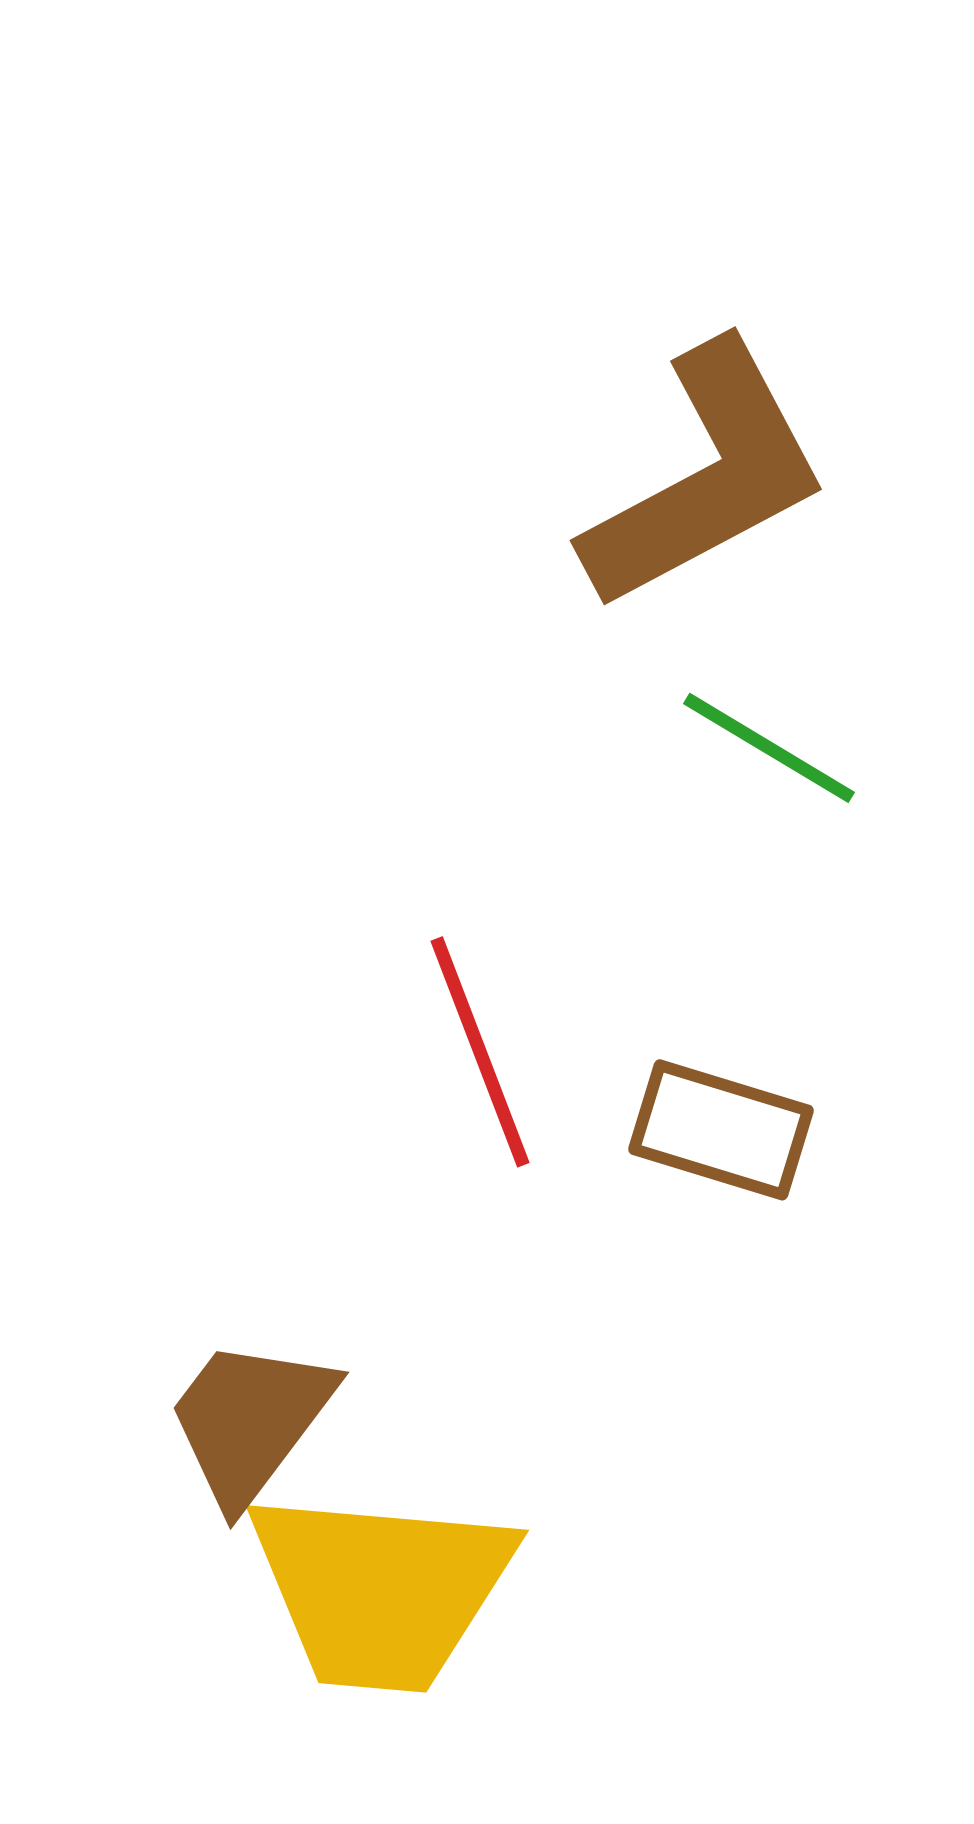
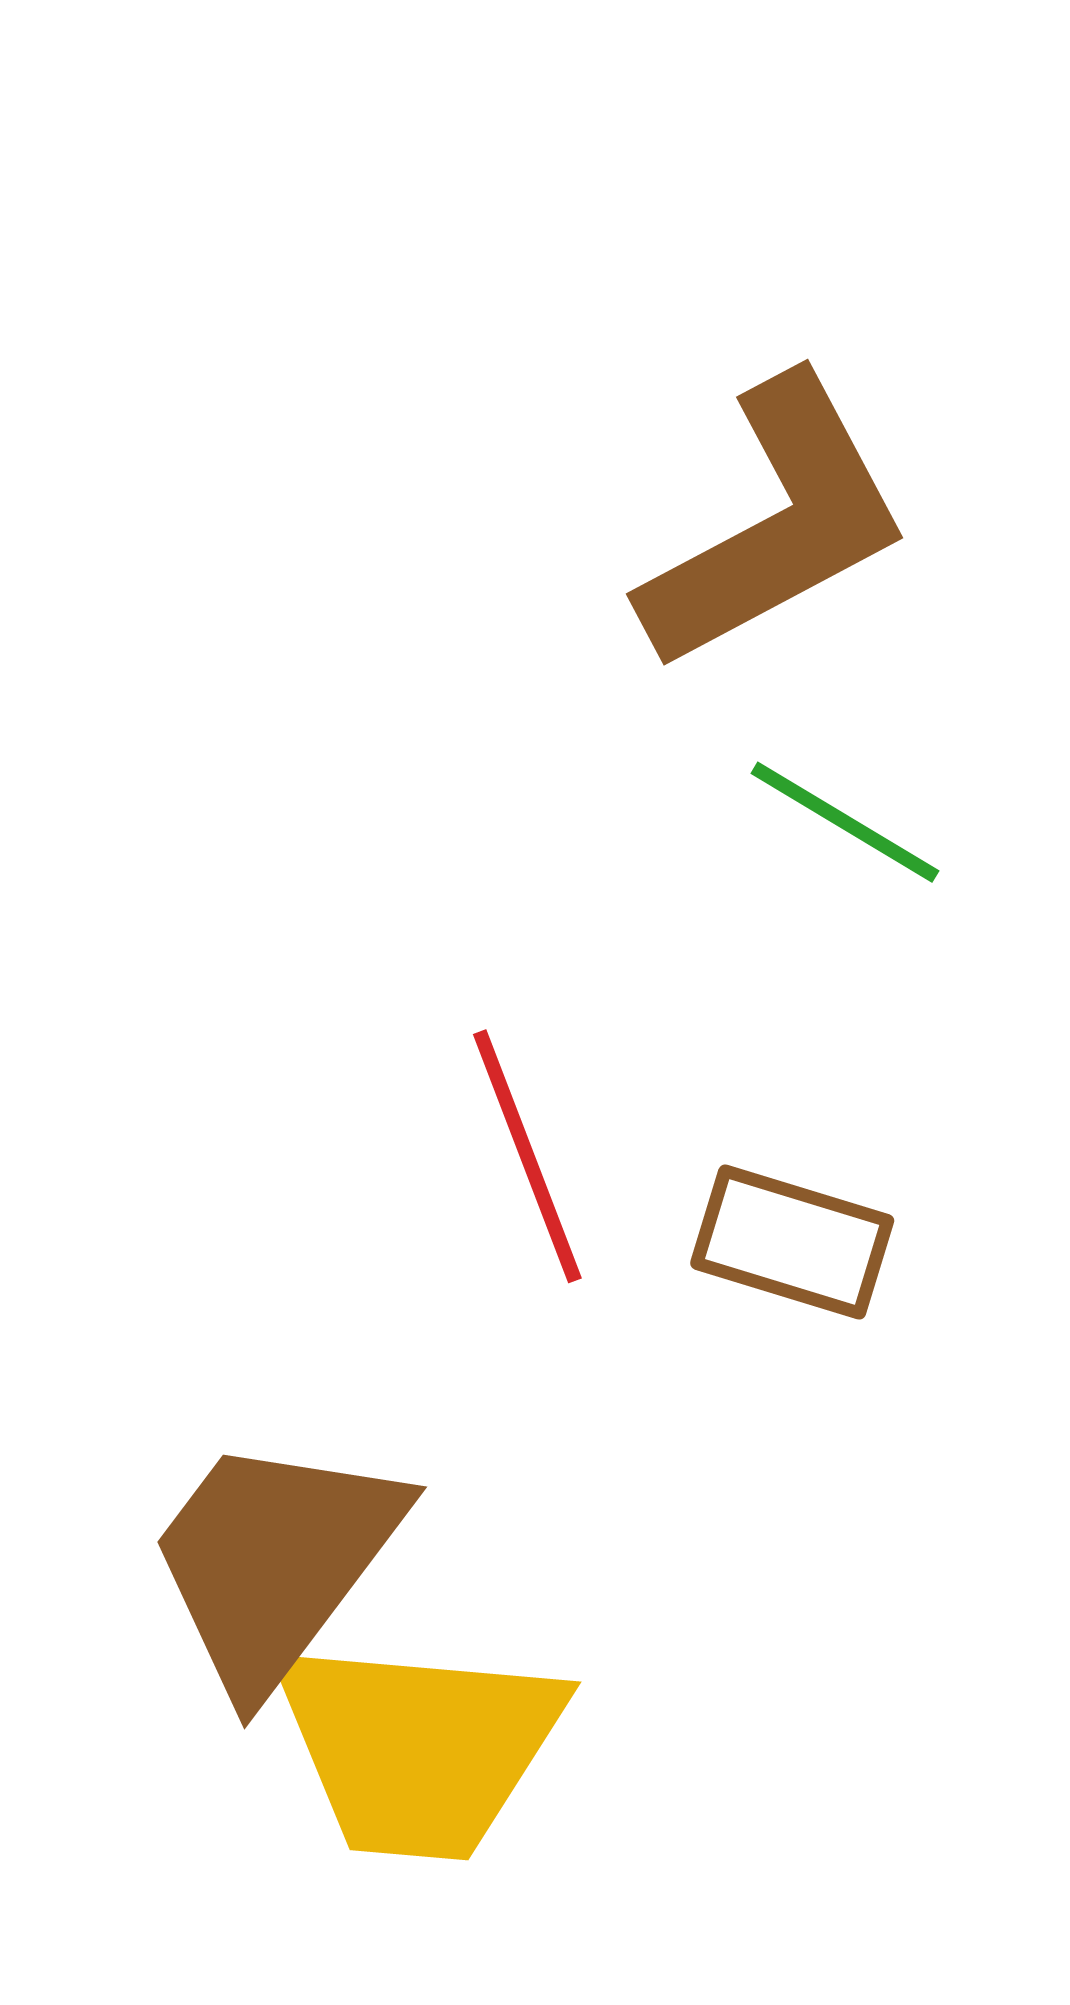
brown trapezoid: (250, 1421) -> (275, 1562), size x1.4

